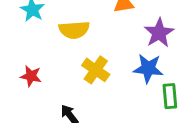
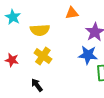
yellow cross: (96, 70) -> (43, 56), moved

